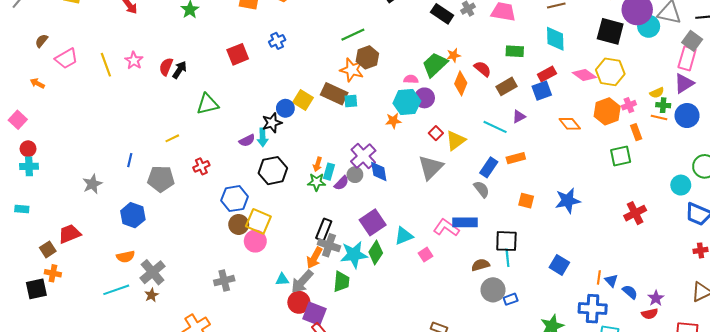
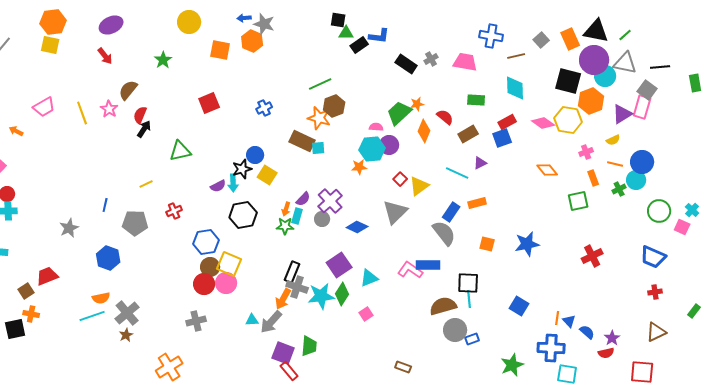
brown semicircle: (42, 41) -> (128, 90), moved, size x1.5
blue cross: (277, 41) -> (264, 108), moved
black arrow: (180, 70) -> (144, 129), moved
purple triangle: (684, 83) -> (622, 114), moved
yellow square: (303, 100) -> (267, 175), moved
green cross: (663, 105) -> (619, 189), moved, turned -32
orange hexagon: (607, 111) -> (591, 101), moved
orange diamond: (570, 124) -> (547, 170), moved
blue diamond: (379, 172) -> (357, 227), moved, turned -55
purple semicircle: (341, 183) -> (303, 199), moved
cyan circle: (681, 185) -> (636, 180), moved
gray semicircle: (482, 189) -> (444, 233), size x1.5
pink square: (425, 255) -> (366, 314), moved
brown semicircle: (481, 265) -> (443, 306), size x1.5
green trapezoid: (341, 282) -> (309, 346), moved
cyan line: (116, 290) -> (92, 316), moved
red circle: (299, 302) -> (204, 284), moved

